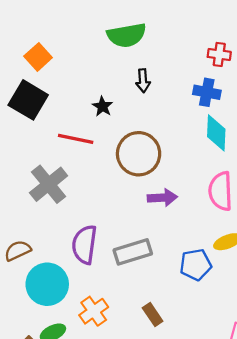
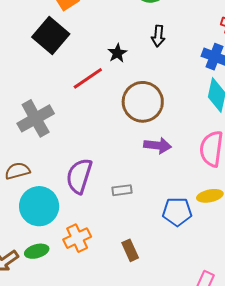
red line: (76, 139) -> (88, 78), turned -56
gray cross: (49, 184) -> (36, 118), moved
gray rectangle: (133, 252) -> (122, 190), size x0.6

